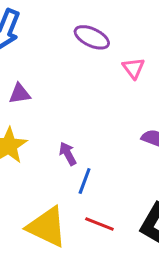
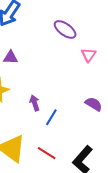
blue line: (85, 181) -> (51, 117), moved

